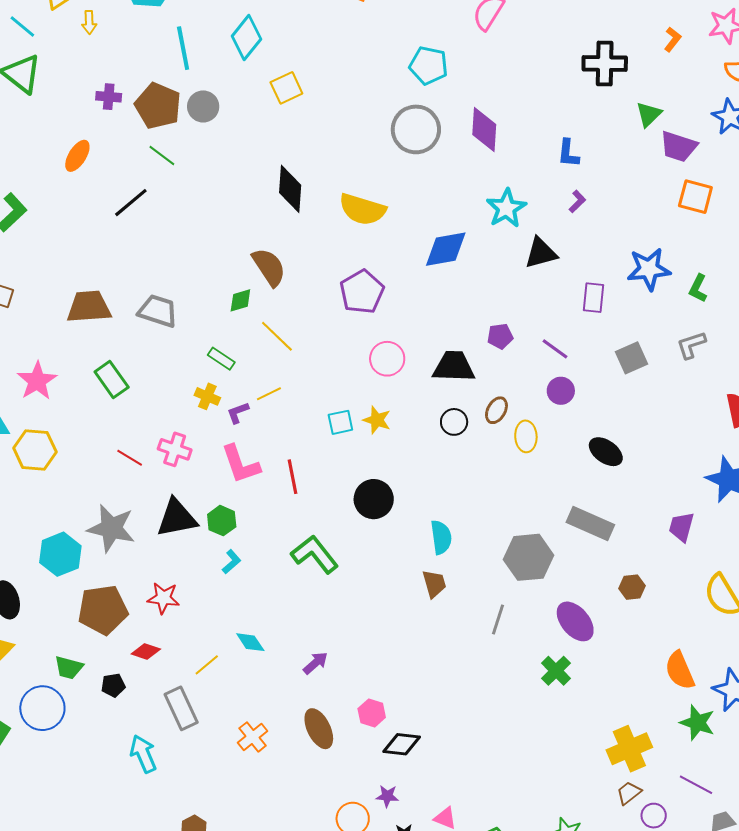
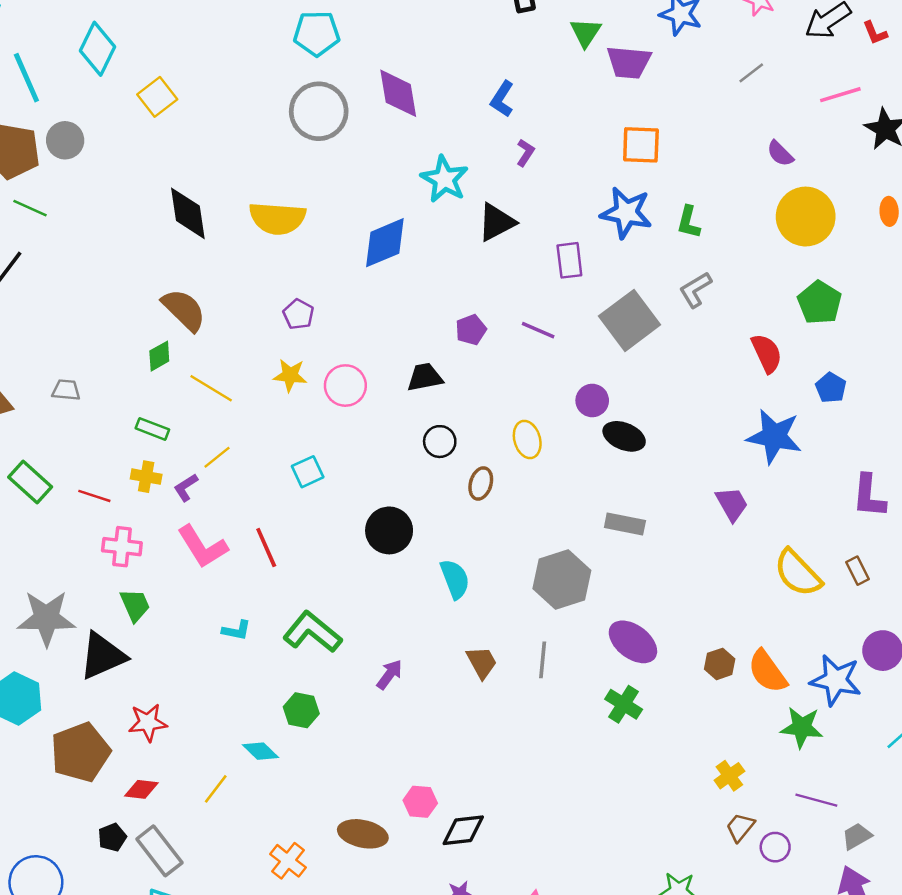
blue L-shape: (568, 153) -> (502, 99), turned 40
orange square: (695, 197) -> (641, 145), moved
blue star: (649, 269) -> (626, 213), turned 30
purple pentagon: (362, 292) -> (298, 314), size x0.6
gray trapezoid: (158, 311) -> (66, 390), size x0.6
gray square: (632, 358) -> (629, 320), size x1.5
black trapezoid: (454, 367) -> (425, 377), size x0.7
purple circle: (561, 391) -> (592, 401), moved
brown ellipse: (496, 410) -> (481, 483), moved
yellow star: (377, 420) -> (290, 375), moved
red line: (130, 458) -> (94, 496), moved
black circle: (374, 499) -> (389, 530), moved
black triangle: (177, 518) -> (103, 656), moved
green hexagon: (222, 521) -> (301, 710), moved
gray rectangle: (590, 523) -> (625, 524), size x0.7
purple trapezoid: (681, 527) -> (732, 504), turned 148
gray star: (111, 528) -> (46, 618), moved
cyan L-shape: (231, 562) -> (236, 630), moved, turned 65
brown trapezoid: (434, 584) -> (482, 662), moved
brown hexagon: (632, 587) -> (720, 664), moved
purple arrow: (316, 663) -> (389, 675), moved
green trapezoid: (69, 668) -> (135, 605), moved, turned -116
gray rectangle: (181, 708) -> (159, 851), moved
brown ellipse: (319, 729) -> (363, 834), turned -39
yellow cross: (629, 749) -> (729, 776), size x0.6

